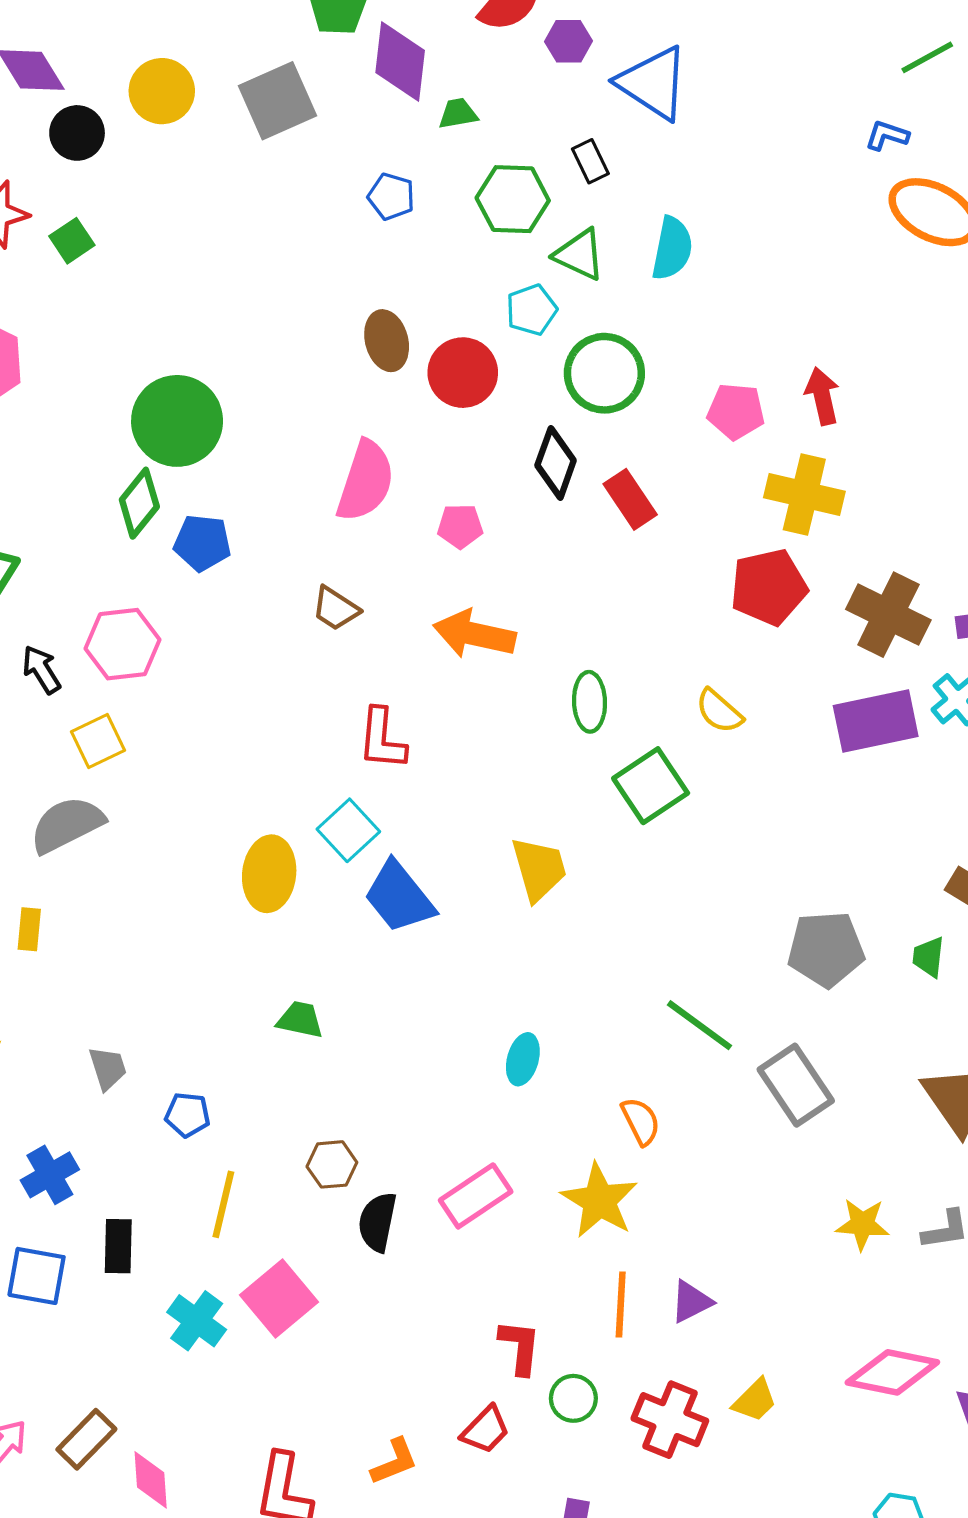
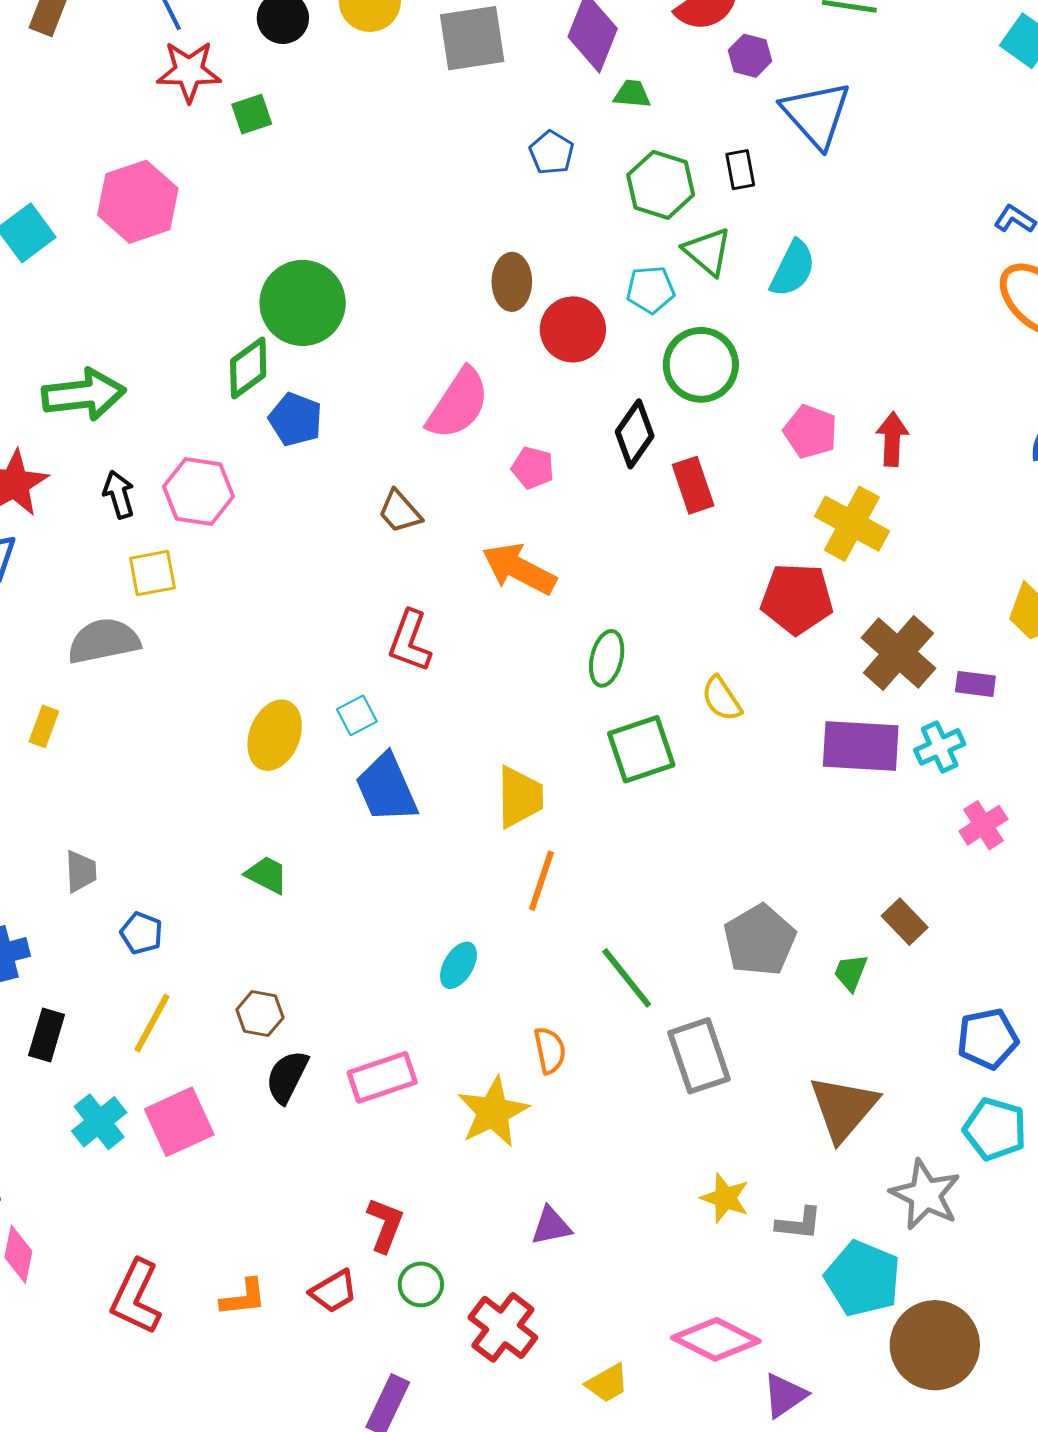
cyan square: (348, 830) -> (357, 715), size x0.7
gray pentagon: (826, 949) -> (760, 940), turned 30
orange line: (621, 1305) -> (541, 881), moved
yellow trapezoid: (755, 1400) -> (607, 1383), moved

